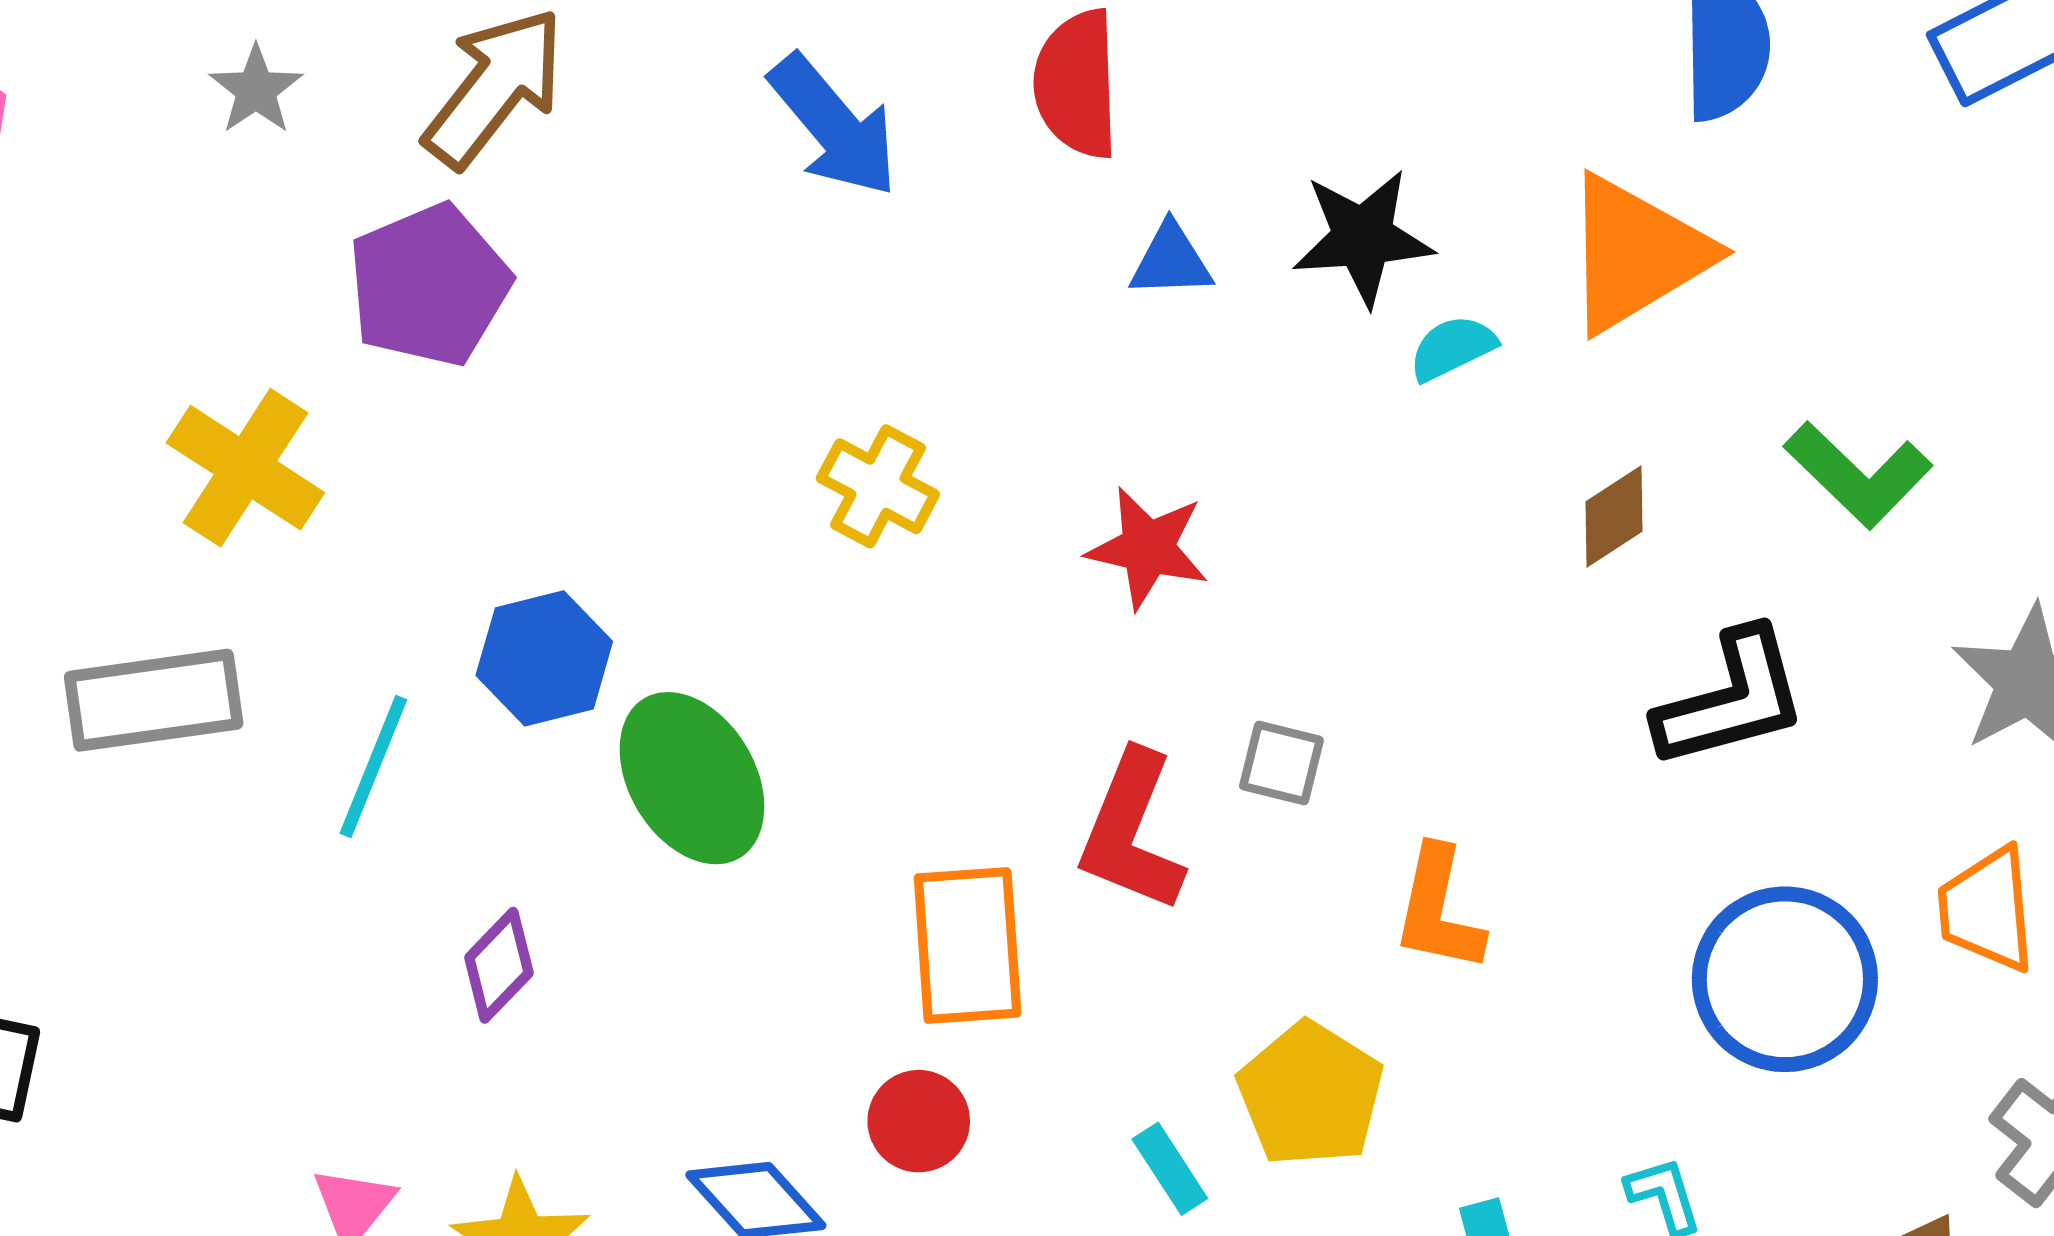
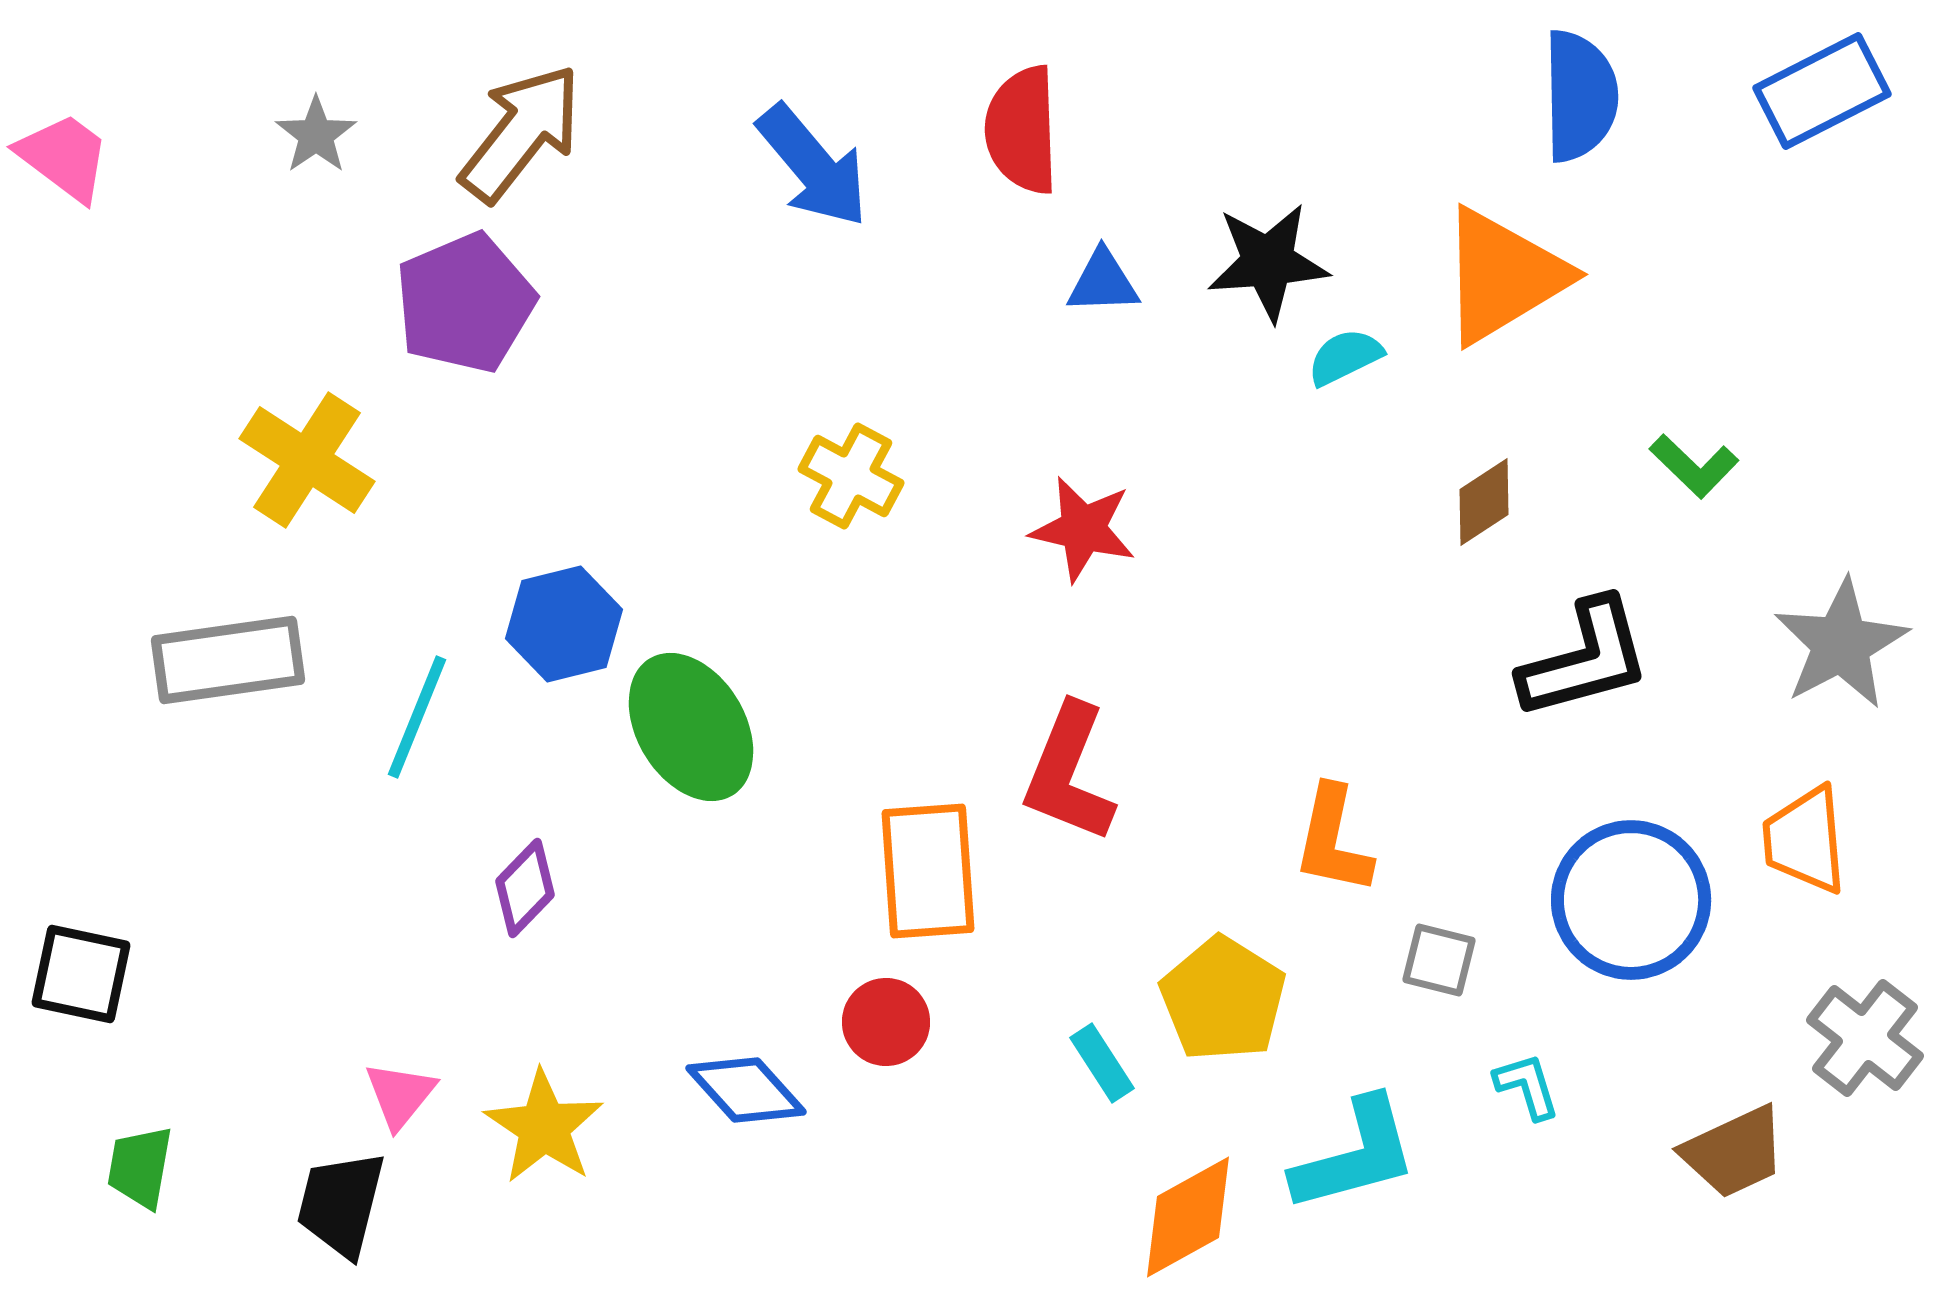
green L-shape: (1858, 475) -> (1694, 466), size x0.7
gray square: (1281, 763) -> (1439, 960), moved

